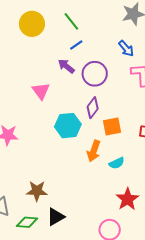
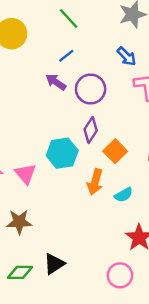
green line: (71, 21) -> (69, 18), moved
pink triangle: (41, 91) -> (25, 174), moved
orange square: (112, 127) -> (115, 151), turned -30
brown star: (37, 191) -> (19, 222), moved

